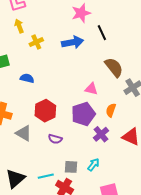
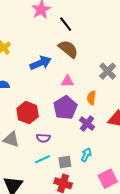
blue arrow: (73, 42) -> (41, 63), moved
brown semicircle: (114, 67) -> (68, 49), moved
cyan line: (46, 176) -> (42, 159), moved

